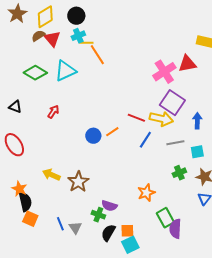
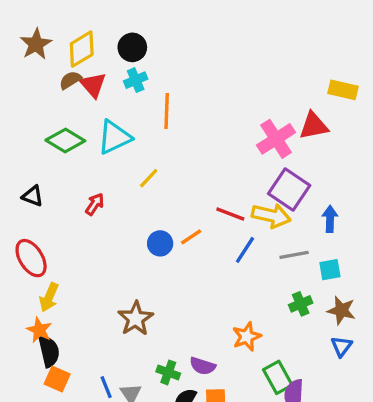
yellow line: (86, 43) -> (149, 178), moved, turned -48
orange line: (97, 55) -> (167, 111), turned 35
yellow arrow: (51, 175) -> (49, 297), moved, turned -90
purple semicircle: (109, 206) -> (203, 366), moved

